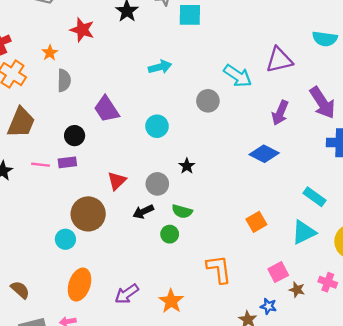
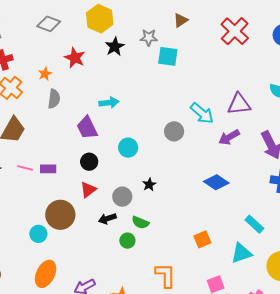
cyan arrow: (160, 67) -> (109, 103), moved
purple arrow: (280, 113) -> (229, 137), moved, turned 30
black circle: (75, 136) -> (89, 162), moved

